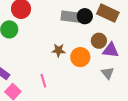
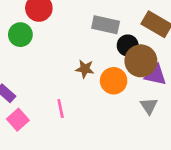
black circle: (85, 16) -> (128, 45), moved
brown circle: (99, 41) -> (141, 61), size x1.5

